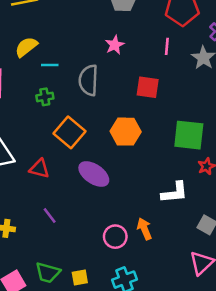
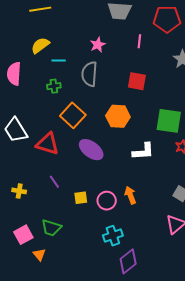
pink star: (115, 45) -> (98, 45), moved
pink line: (167, 46) -> (139, 41), moved
red triangle: (39, 169) -> (48, 144), size x1.4
white L-shape: (175, 193) -> (143, 151), moved
yellow square: (80, 277) -> (81, 198), moved

